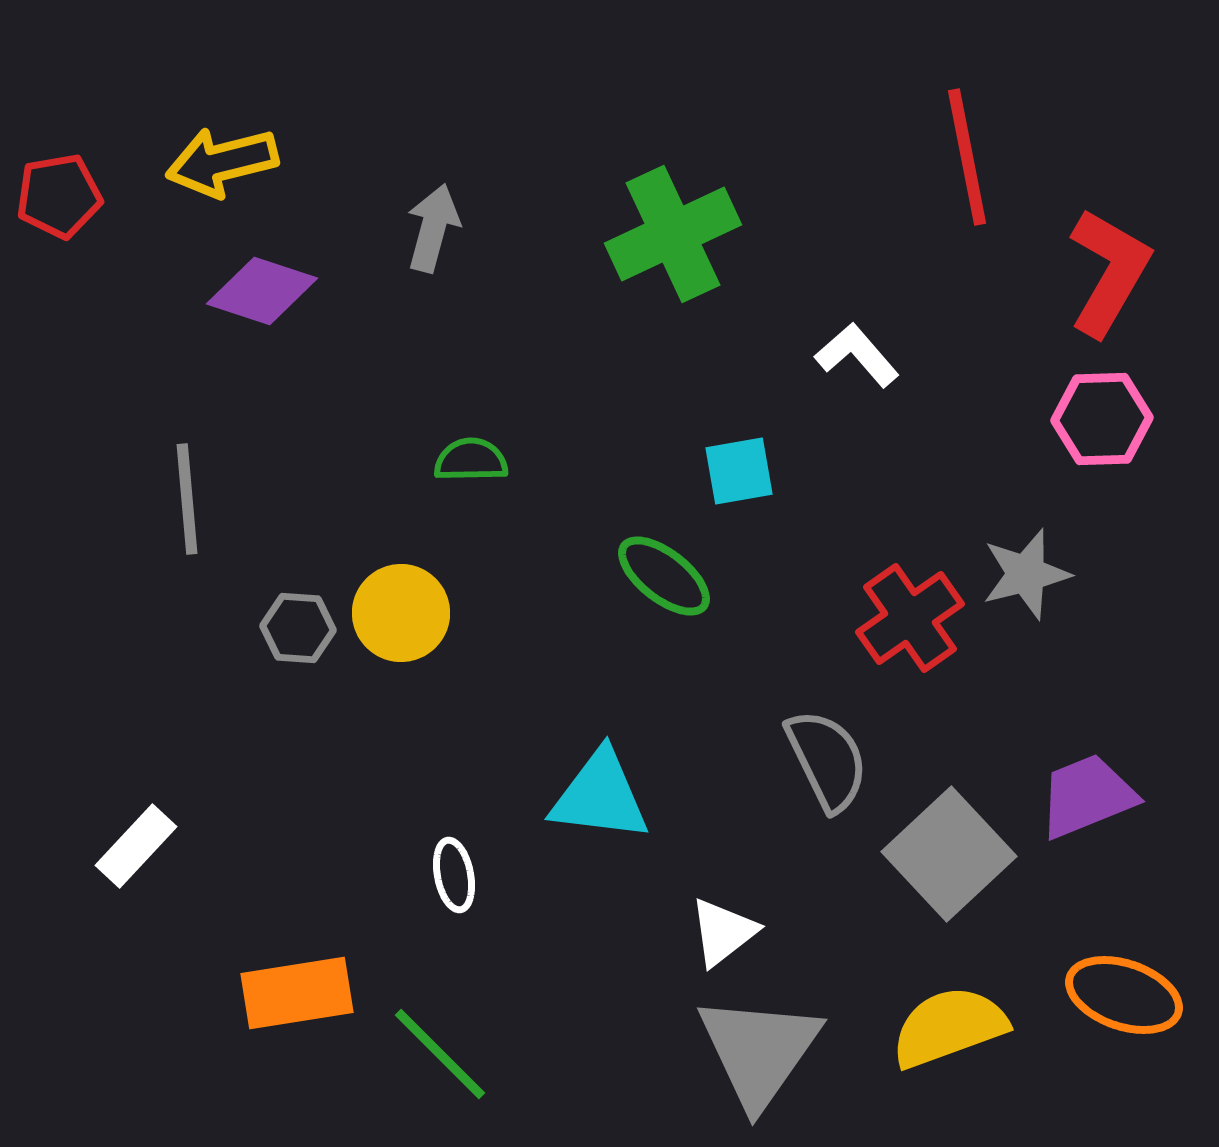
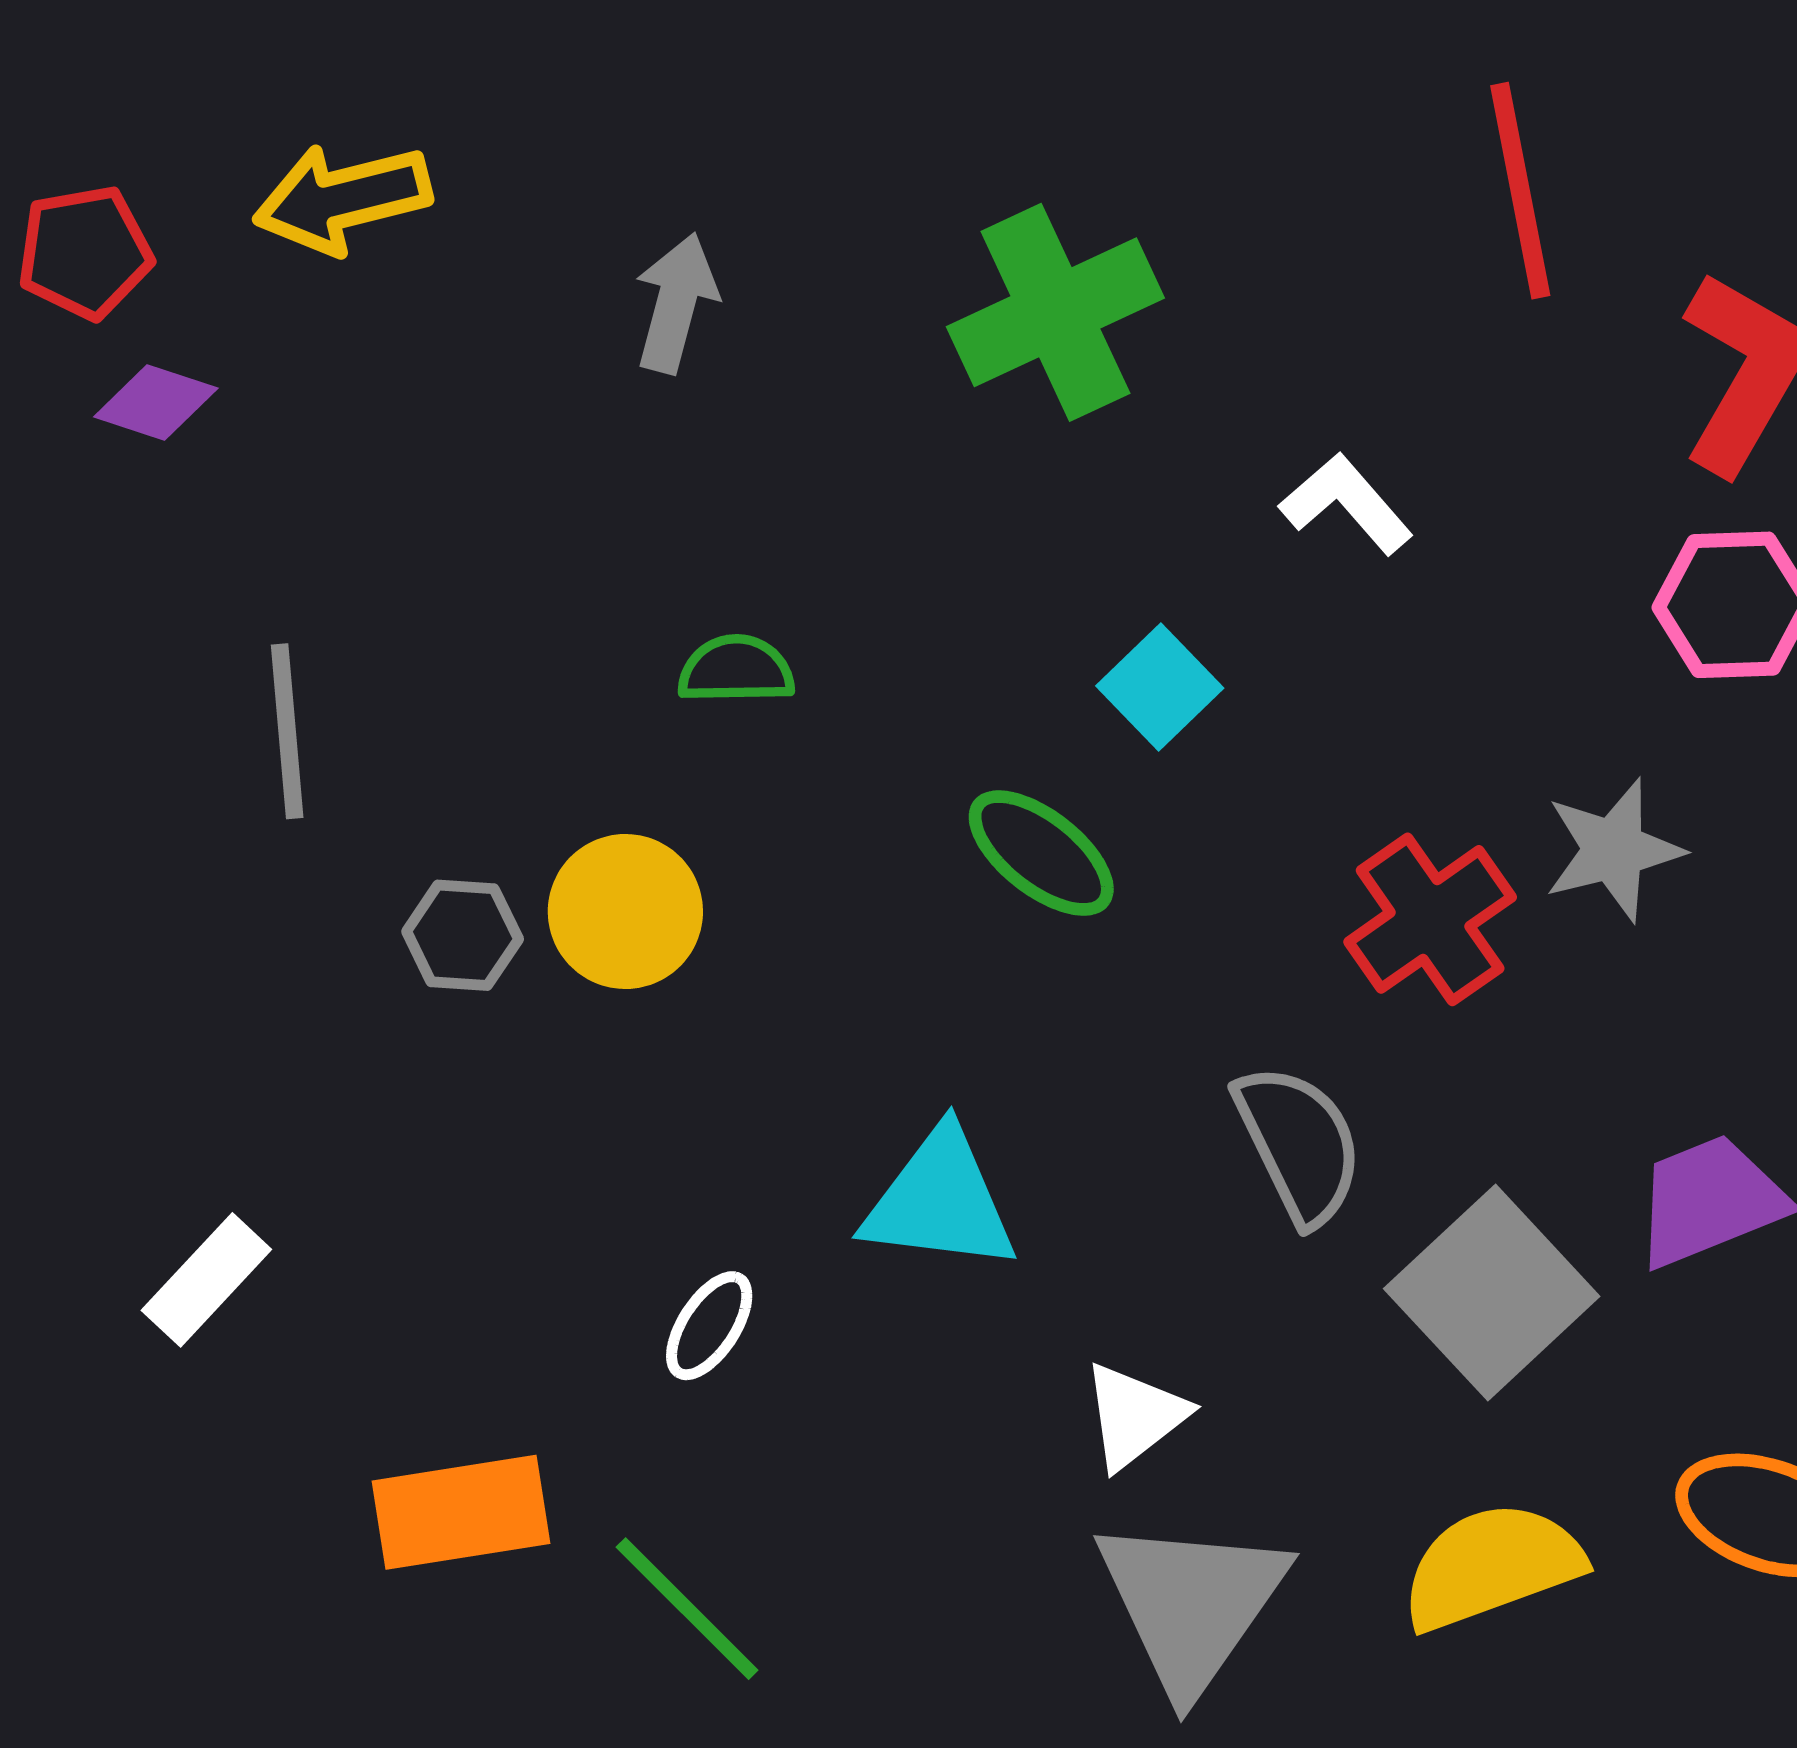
purple diamond: (262, 291) -> (156, 402), moved, size x0.7
cyan square: (739, 471) -> (1160, 687), turned -34
white ellipse: (454, 875) -> (709, 1326), turned 44

